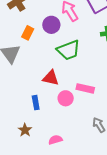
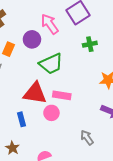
red triangle: (51, 78) -> (35, 93), size x1.4
pink rectangle: (85, 88) -> (62, 95), moved

